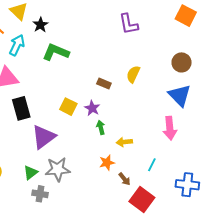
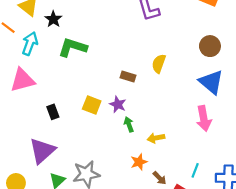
black rectangle: (21, 108) -> (53, 112), moved, size x0.6
purple triangle: (44, 137) -> (42, 151), moved
cyan line: (152, 165) -> (195, 170), moved

